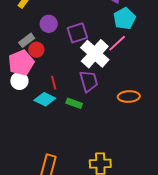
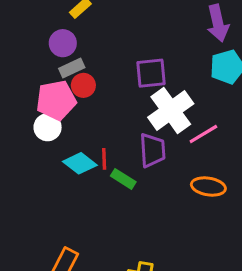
purple circle: (49, 24) -> (63, 43), moved
pink line: (117, 43) -> (203, 134), moved
red line: (54, 83) -> (104, 159), moved

